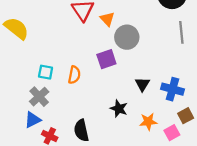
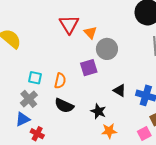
black triangle: (142, 84) -> (120, 90), turned -32
orange star: (148, 122) -> (109, 131), moved
black semicircle: (81, 130) -> (64, 106), moved, turned -54

